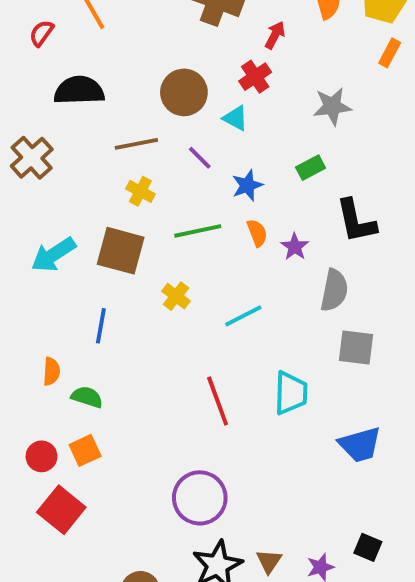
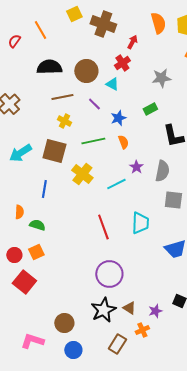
black semicircle: (79, 90) -> (49, 67), moved
purple star: (295, 247) -> (136, 167), moved
yellow cross: (176, 296) -> (82, 174), size x1.5
purple circle: (200, 498) -> (109, 274), moved
brown triangle: (269, 561) -> (129, 308), turned -32

